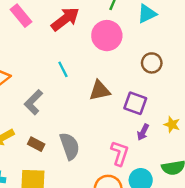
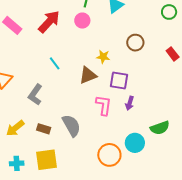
pink circle: (107, 36) -> (82, 21), moved, size x0.6
brown circle: (152, 63) -> (135, 43), moved
yellow star: (172, 124) -> (103, 57), moved
pink L-shape: (120, 153) -> (104, 105), moved

